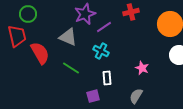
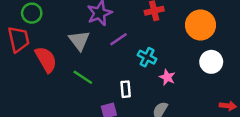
purple line: (104, 27) -> (118, 39), moved
gray triangle: (68, 37) -> (79, 40), turned 30
cyan cross: (101, 51) -> (147, 57), moved

